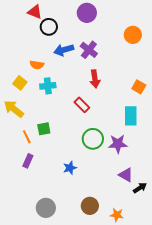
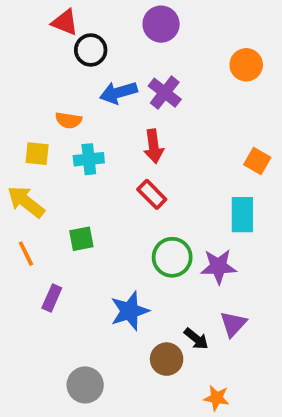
red arrow: (95, 79) -> (154, 146), moved
yellow square: (20, 83) -> (37, 154), turned -32
orange line: (27, 137) -> (26, 254), moved
blue star: (70, 168) -> (130, 311), size x1.5
purple triangle: (126, 175) -> (233, 324), turned 42
black arrow: (140, 188) -> (196, 339), moved, turned 72
brown circle: (90, 206) -> (167, 359), moved

